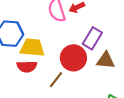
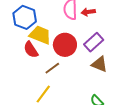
red circle: (73, 58) -> (65, 45), moved
red semicircle: (27, 67) -> (31, 50), turned 42

